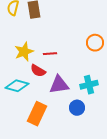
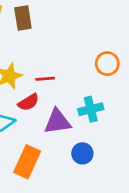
red semicircle: (38, 71) -> (29, 102), turned -63
cyan cross: (89, 85) -> (91, 109), moved

